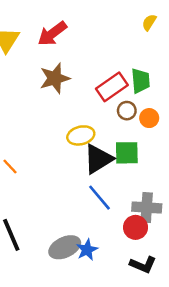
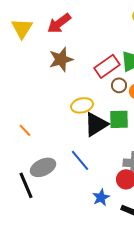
blue line: (99, 198) -> (80, 160), moved
gray ellipse: (65, 247) -> (43, 167), moved
blue star: (87, 250) -> (101, 197), moved

